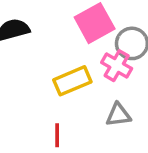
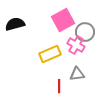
red line: (57, 135) -> (59, 86), moved

